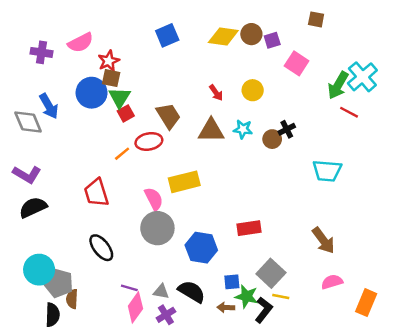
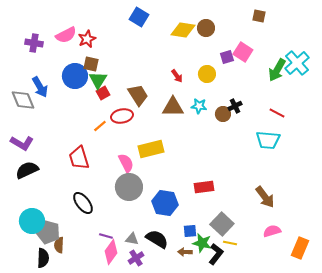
blue square: (167, 35) -> (139, 17), moved, turned -36
purple square: (272, 40) -> (227, 57), moved
red star: (109, 61) -> (87, 39), moved
red line: (349, 112) -> (277, 113), moved

